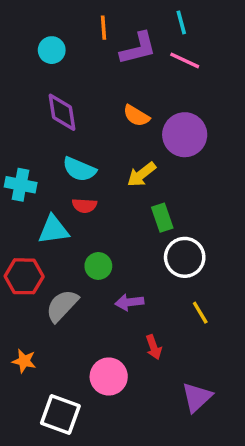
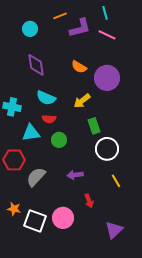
orange line: (104, 28) -> (60, 16), turned 72
green circle: (98, 266) -> (59, 140), moved
white square: (60, 415) -> (35, 221), moved

